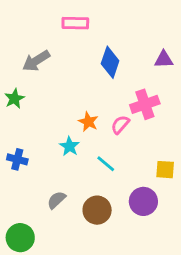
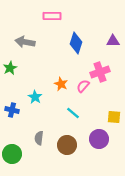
gray arrow: (36, 61) -> (25, 42), turned 42
cyan star: (69, 146) -> (35, 97), moved
gray semicircle: (56, 200) -> (39, 138), turned -40
green circle: (20, 238) -> (12, 154), moved

